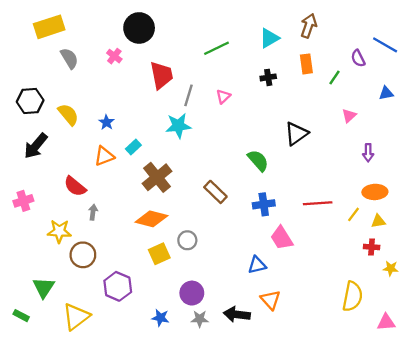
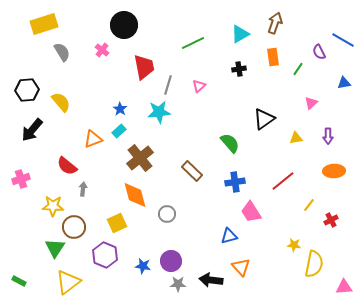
blue star: (106, 122) -> (120, 109), moved
red line: (318, 203) -> (283, 181), turned -35
yellow line: (354, 214) -> (309, 205), moved
orange diamond: (151, 219) -> (135, 195), turned 60
yellow triangle: (378, 221) -> (296, 138), moved
red cross: (372, 247) -> (331, 220), turned -32
yellow square: (159, 254) -> (117, 223), moved
yellow star: (391, 268) -> (294, 245), moved
green triangle: (44, 287) -> (55, 248), moved
blue star: (160, 318) -> (143, 266), moved

